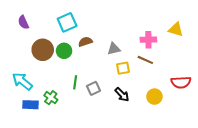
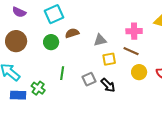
purple semicircle: (23, 22) -> (19, 12), moved, turned -40
brown circle: (43, 50) -> (16, 41), moved
gray square: (94, 88) -> (89, 79), moved
yellow circle: (154, 97) -> (139, 72), moved

